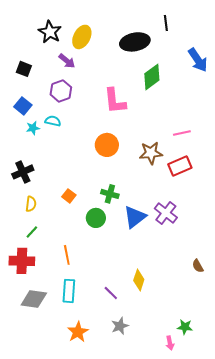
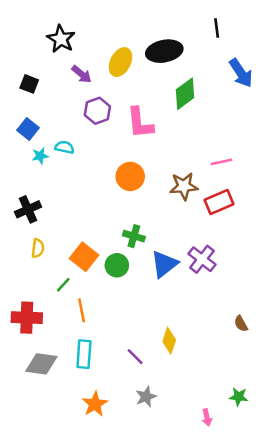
black line: (166, 23) -> (217, 28), moved
yellow ellipse: (82, 37) -> (120, 62), moved
purple hexagon: (61, 91) -> (97, 111), moved
orange square: (69, 196) -> (84, 257), moved, size x1.6
green line: (32, 232) -> (63, 285), moved
green star: (185, 327) -> (239, 397), moved

